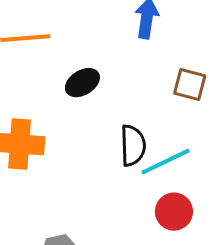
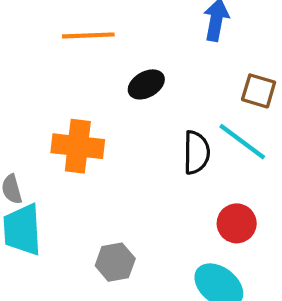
cyan line: (166, 162) -> (242, 142), moved, turned 60

